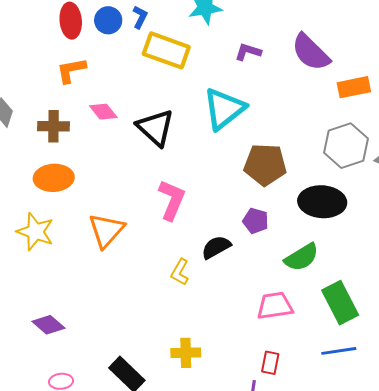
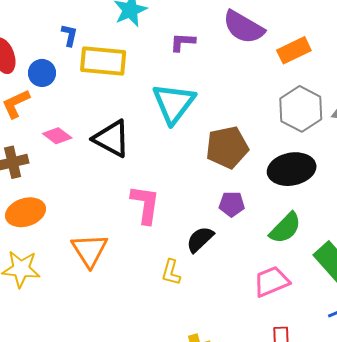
blue circle: (108, 20) -> (42, 73), moved

